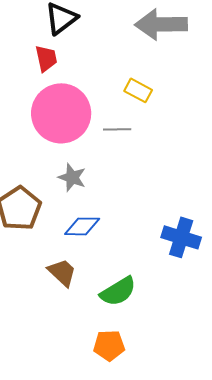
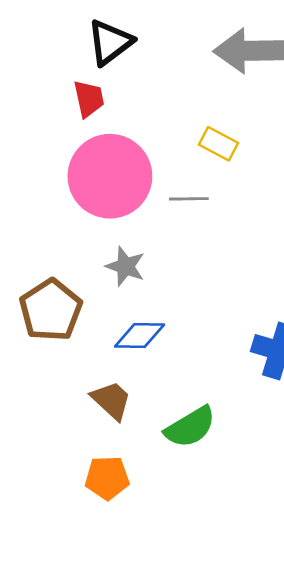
orange pentagon: (109, 345) -> (107, 478), moved

